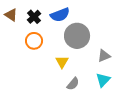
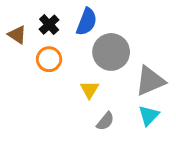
brown triangle: (11, 15) -> (17, 35), moved
blue semicircle: (60, 15) -> (87, 22), turned -48
gray triangle: (104, 56) -> (150, 81), size x1.6

